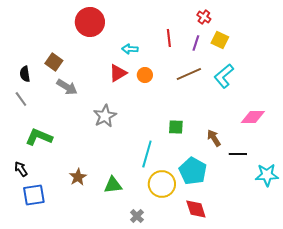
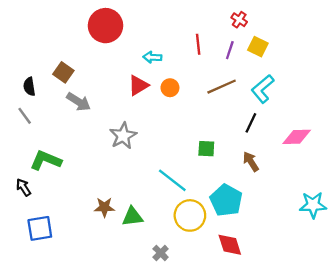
cyan line: (147, 154) -> (172, 180), turned -68
black line: (238, 154) -> (251, 123), moved, turned -66
black arrow: (21, 169) -> (23, 187), moved
brown star: (78, 177) -> (104, 207), moved, turned 30

